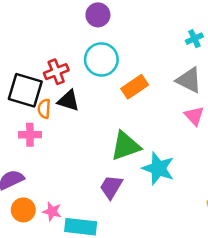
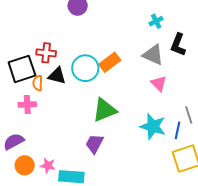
cyan circle: (101, 59) -> (85, 68), moved
red cross: (56, 72) -> (46, 53), turned 30
black square: (25, 90) -> (22, 69), turned -32
cyan star: (158, 168) -> (153, 126), moved

